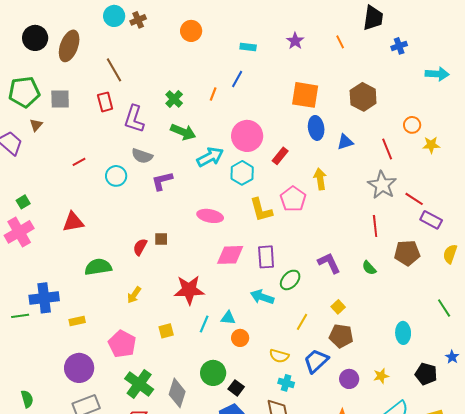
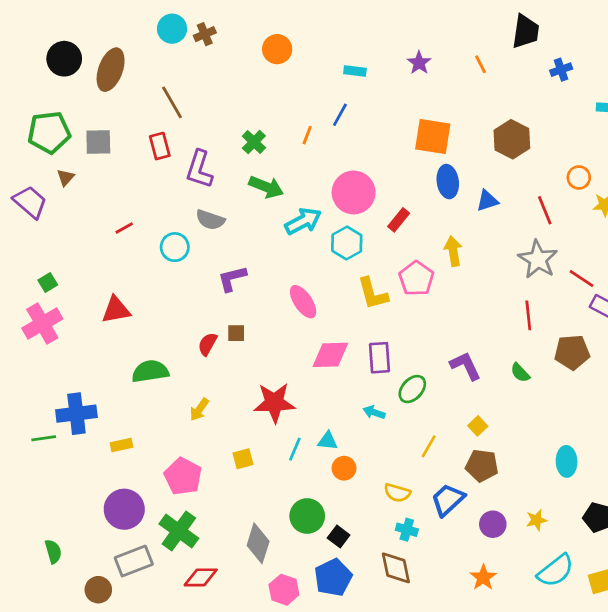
purple L-shape: (162, 181) -> (232, 278), moved
pink ellipse: (210, 216) -> (303, 302), turned 45
cyan arrow: (262, 297) -> (374, 412), size x0.7
green cross: (139, 384) -> (179, 531), moved

